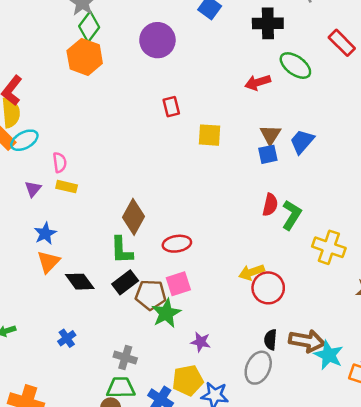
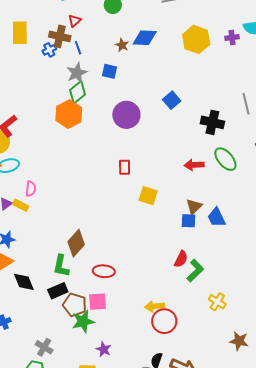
blue trapezoid: (302, 142) -> (216, 217), turned -80
yellow rectangle: (67, 187) -> (21, 205), moved
yellow cross: (329, 247) -> (217, 302), size x0.7

